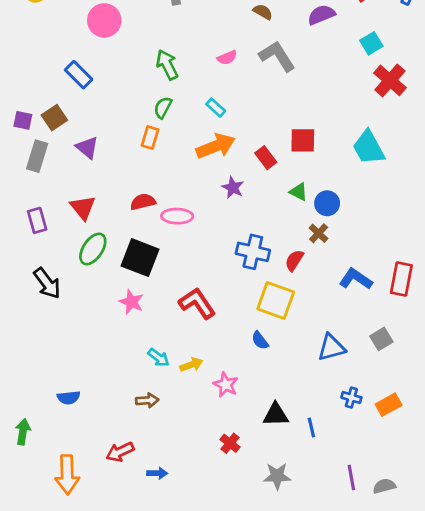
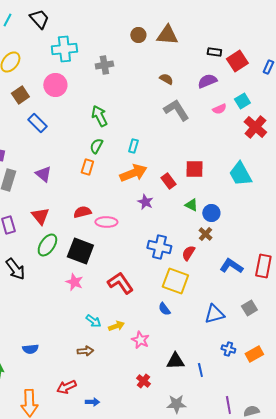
pink semicircle: (227, 58) -> (219, 109), moved
cyan rectangle: (216, 108) -> (133, 146), turned 64
brown square: (54, 118) -> (20, 95), moved

